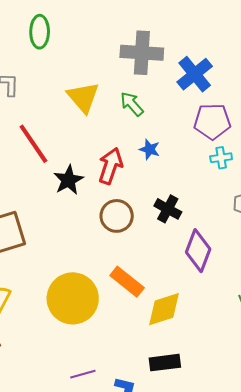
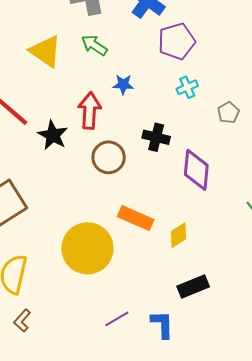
cyan cross: (221, 158) -> (187, 87), moved
yellow diamond: (164, 309) -> (178, 235), size x0.7

